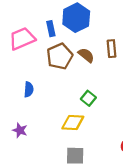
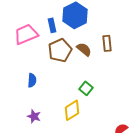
yellow diamond: (73, 123) -> (72, 110), turned -35
purple star: (20, 130) -> (34, 116), moved

